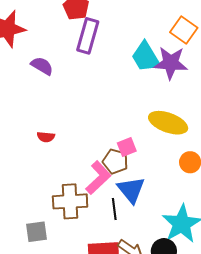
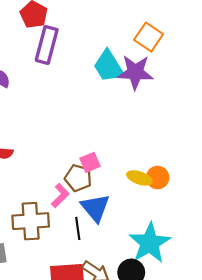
yellow ellipse: (168, 123) -> (139, 178), moved, size x0.6
pink L-shape: (98, 178) -> (60, 196), size x0.7

